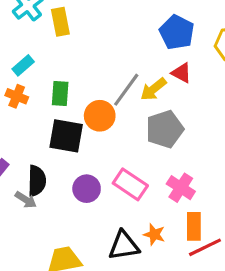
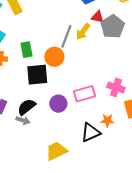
gray pentagon: (165, 129) -> (113, 26), moved
black semicircle: (37, 181) -> (27, 107), turned -114
pink rectangle: (130, 184) -> (84, 94), turned -35

